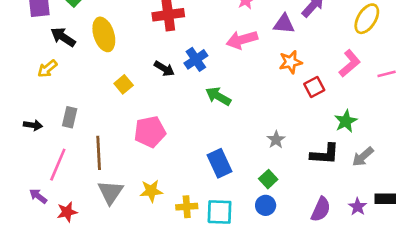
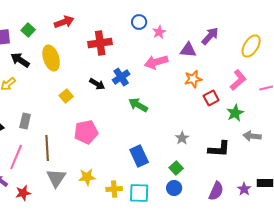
green star: (346, 121) -> (235, 113), moved
gray arrow: (363, 157) -> (252, 136), moved, turned 48

